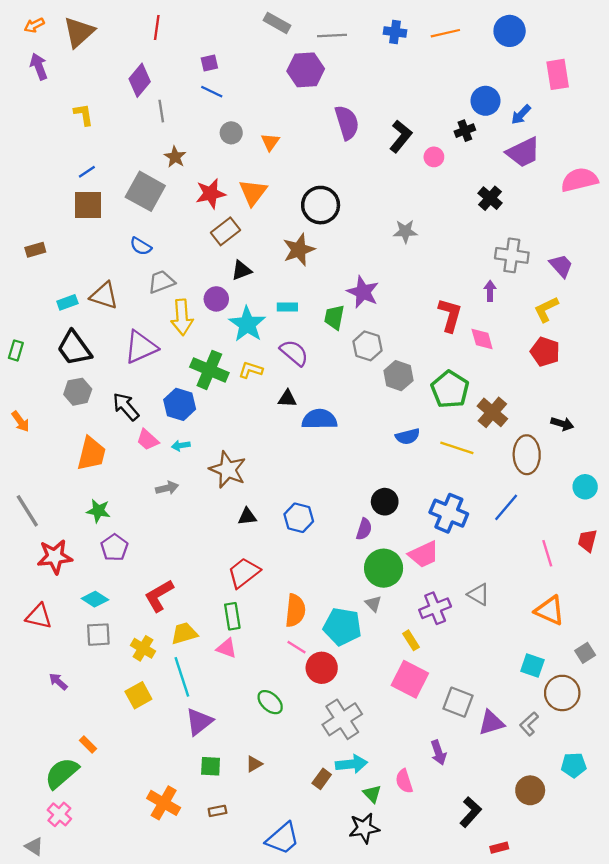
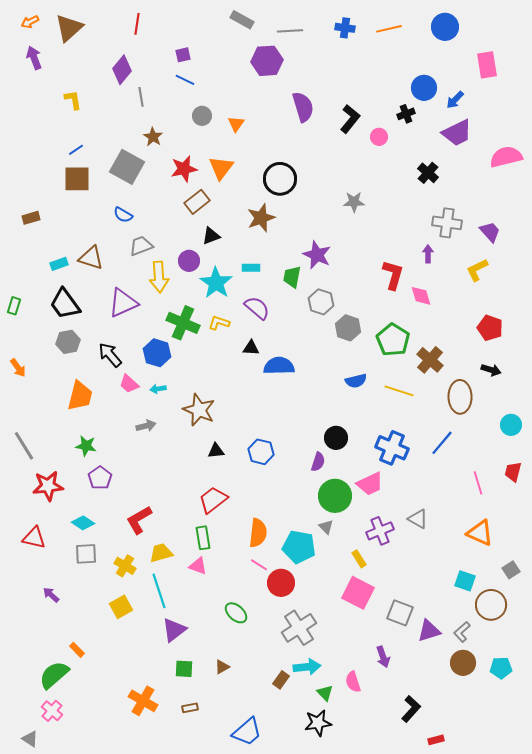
red pentagon: (545, 352) -> (490, 328), moved
brown circle: (530, 790) -> (463, 663), moved

